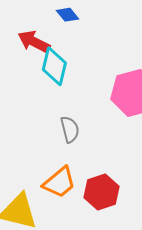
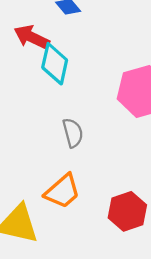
red hexagon: (102, 192) -> (127, 211), moved

